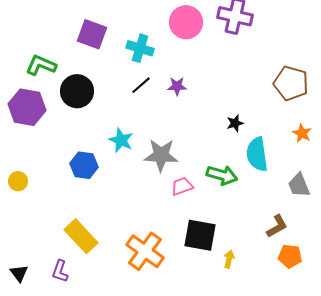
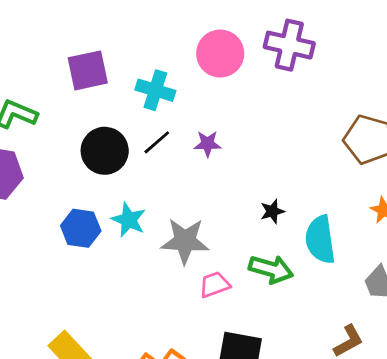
purple square: (92, 34) -> (88, 70), turned -32
black circle: (77, 91) -> (105, 151), moved
black star: (235, 123) -> (272, 211), moved
blue hexagon: (84, 165) -> (81, 228), moved

